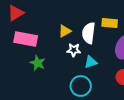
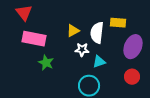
red triangle: (16, 13) -> (24, 13), turned -36

